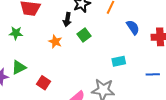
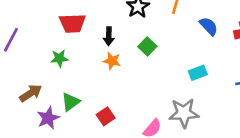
black arrow: (67, 20) -> (109, 36), moved
red square: (44, 83) -> (106, 116), turned 32

